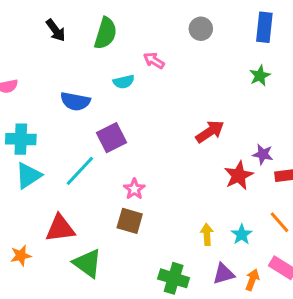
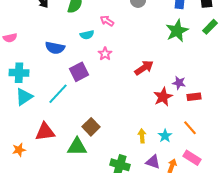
green star: (260, 76) -> (177, 31), size x1.6
pink star: (134, 189) -> (105, 54), moved
brown square: (130, 221) -> (91, 127), turned 30
green triangle: (87, 263) -> (77, 147), moved, turned -35
purple triangle: (224, 274) -> (153, 162), turned 35

